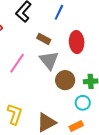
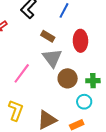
pink line: (17, 63) -> (22, 73), moved

